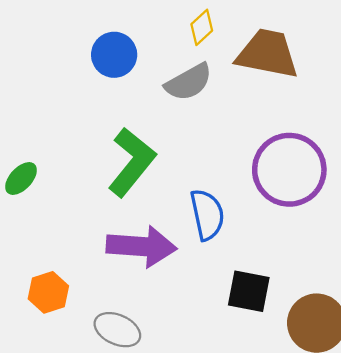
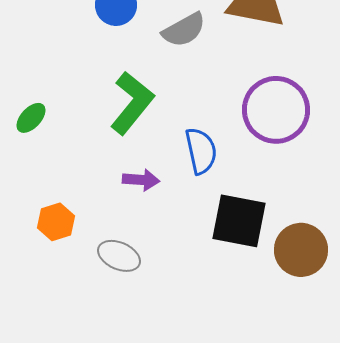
purple arrow: (141, 246) -> (141, 180), size x0.6
black square: (249, 291) -> (239, 221), size x1.4

